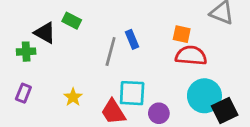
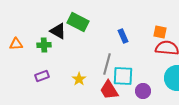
green rectangle: (72, 21) -> (78, 22), size x1.5
gray line: (111, 52) -> (107, 64), moved
purple rectangle: (23, 93) -> (42, 76), turned 48

